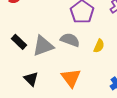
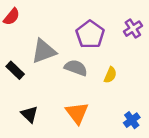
gray triangle: (43, 46) -> (44, 51), moved

